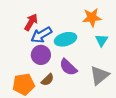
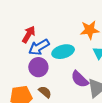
purple semicircle: (68, 67) -> (80, 79), moved
brown semicircle: (48, 80) -> (45, 92), turned -96

